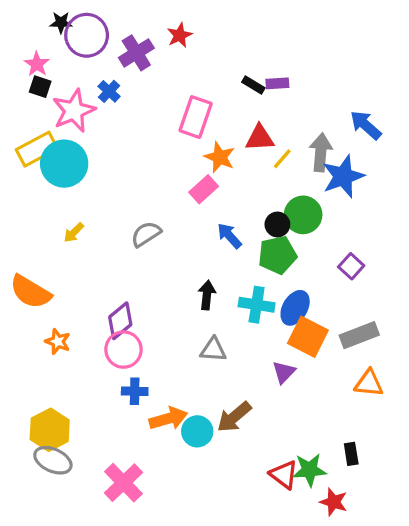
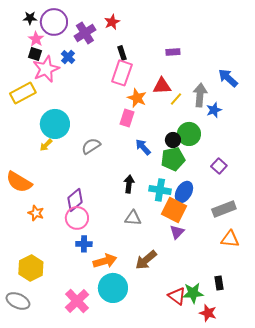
black star: (61, 22) -> (30, 18), moved
pink star: (37, 64) -> (36, 39), moved
black rectangle: (253, 85) -> (122, 53), moved, turned 40
black square: (40, 87) -> (35, 54), moved
cyan circle: (64, 164) -> (55, 124), moved
blue star: (343, 176) -> (214, 110), size x0.6
pink rectangle: (204, 189) -> (127, 118), turned -30
orange square: (308, 337) -> (174, 210), moved
cyan circle: (197, 431) -> (113, 288), moved, size x1.5
gray ellipse: (53, 460) -> (18, 301), moved

